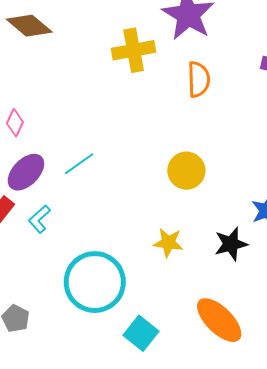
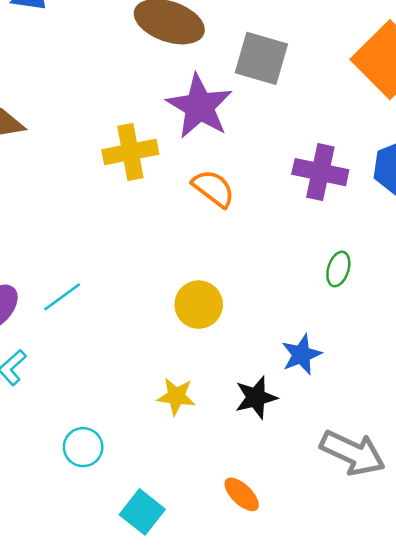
orange semicircle: (199, 79) -> (213, 188), turned -51
cyan circle: (95, 282) -> (83, 447), size x0.5
orange ellipse: (219, 320) -> (242, 494), size x0.6

